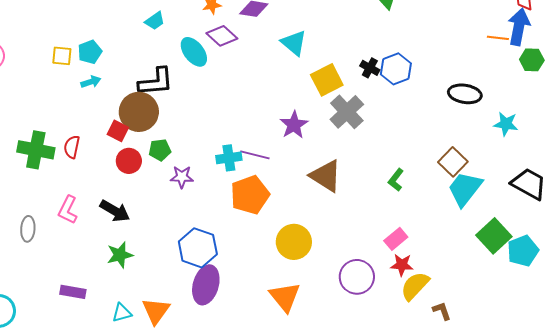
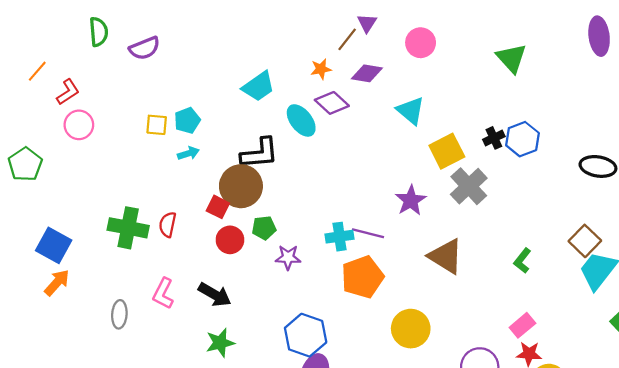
cyan trapezoid: (155, 21) -> (258, 87), size x1.5
black cross: (370, 68) -> (494, 138), turned 36

